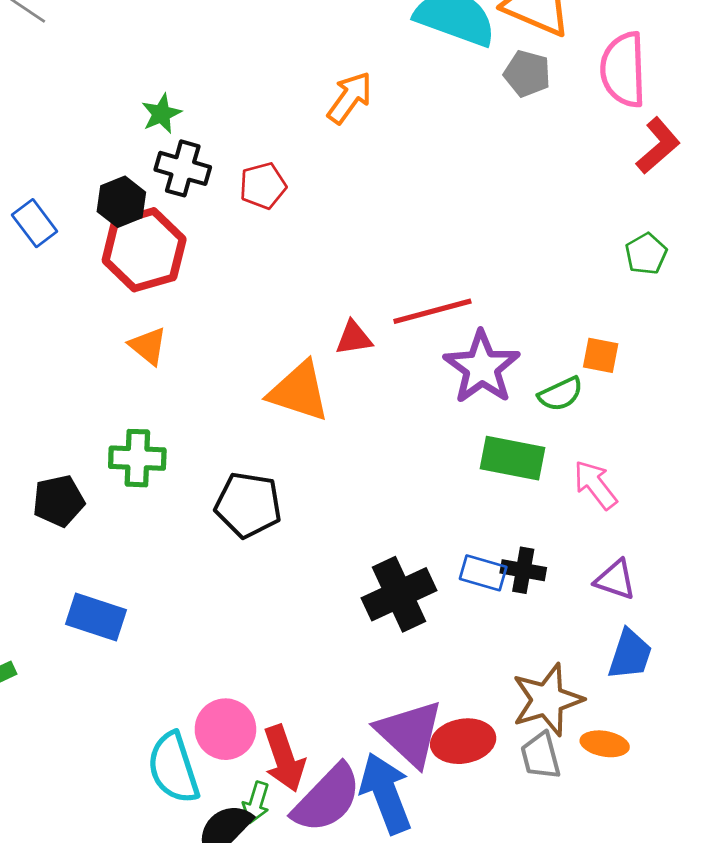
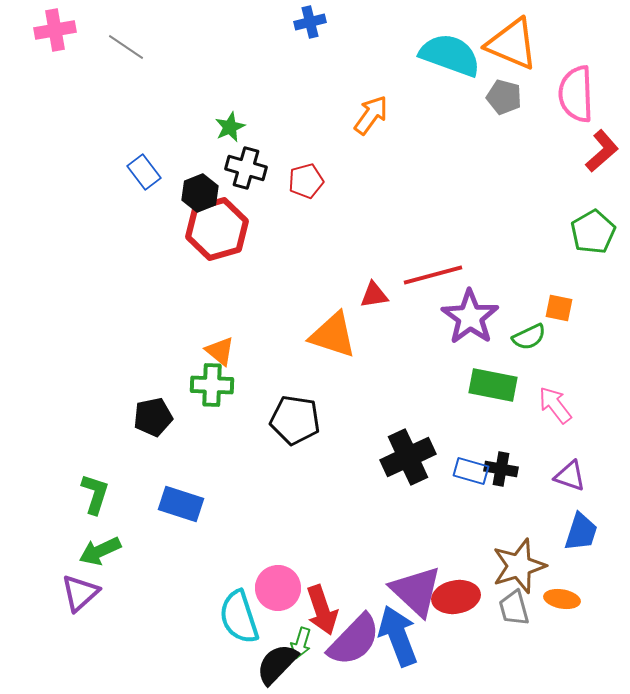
blue rectangle: (35, 223) -> (144, 172), moved
green pentagon: (646, 254) -> (593, 232), size x1.4
orange triangle: (148, 346) -> (220, 351), moved
black cross: (399, 594) -> (408, 457), moved

